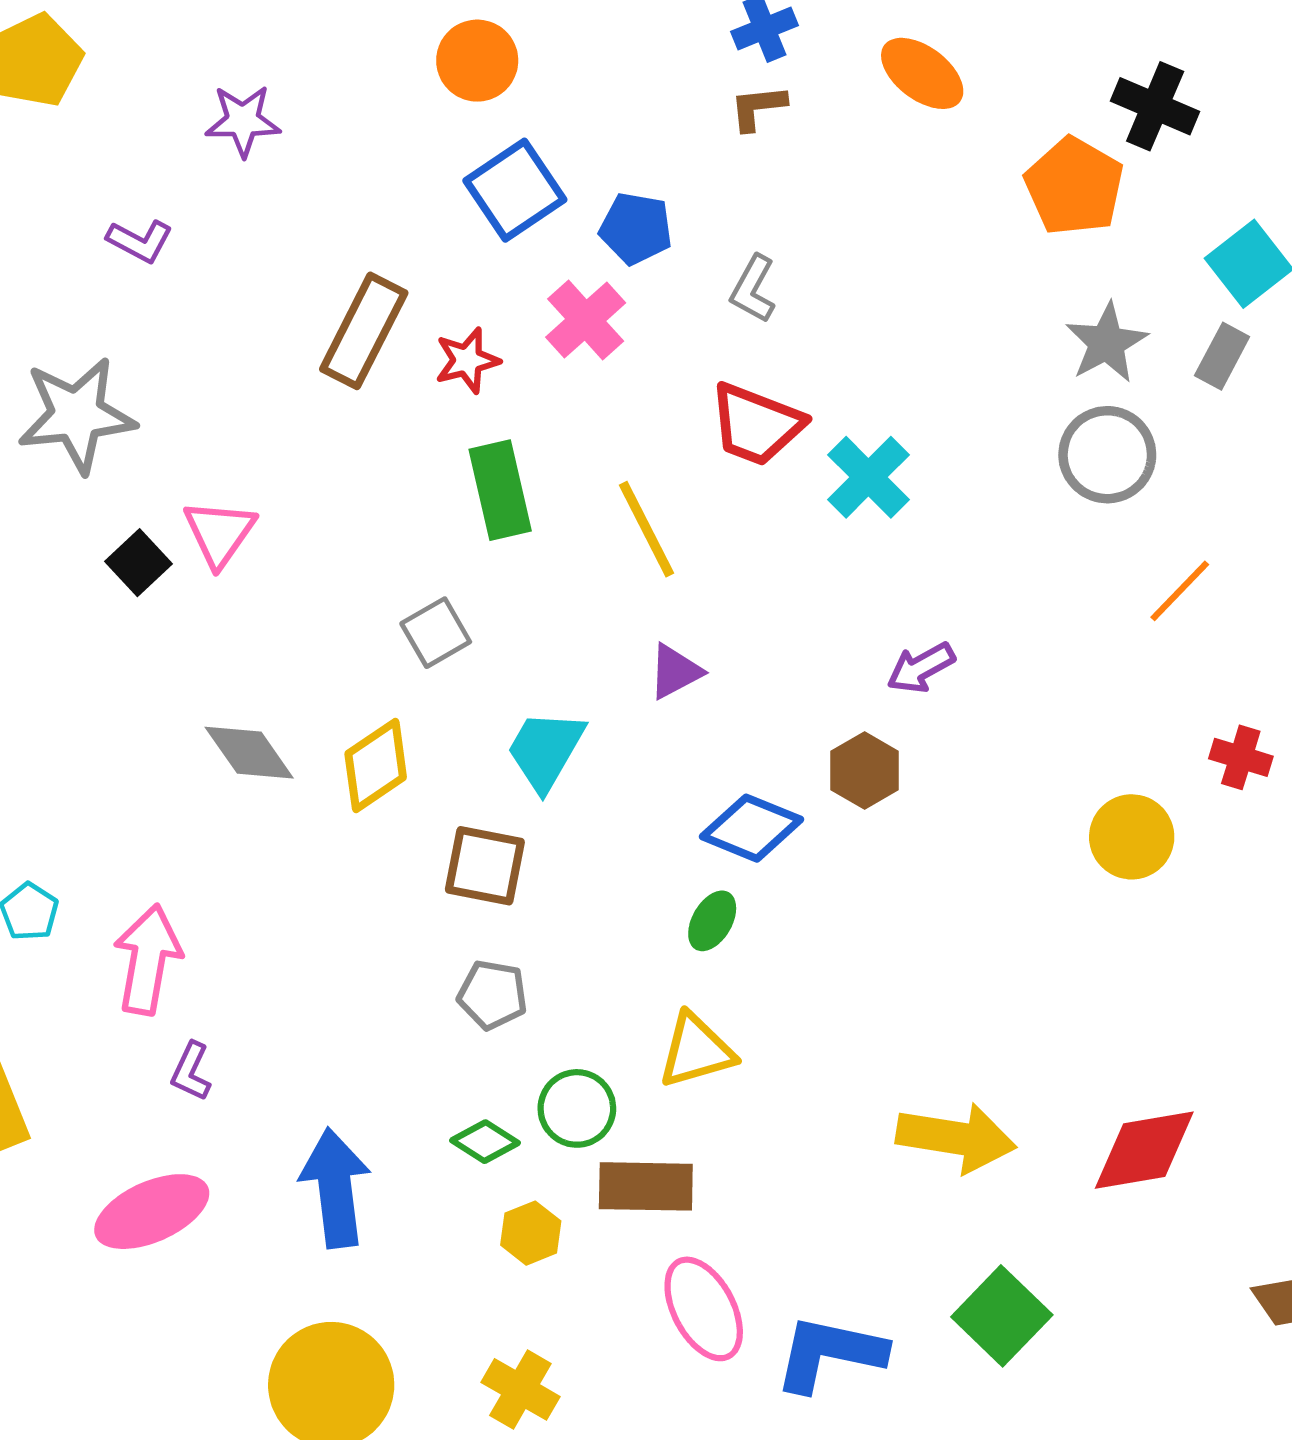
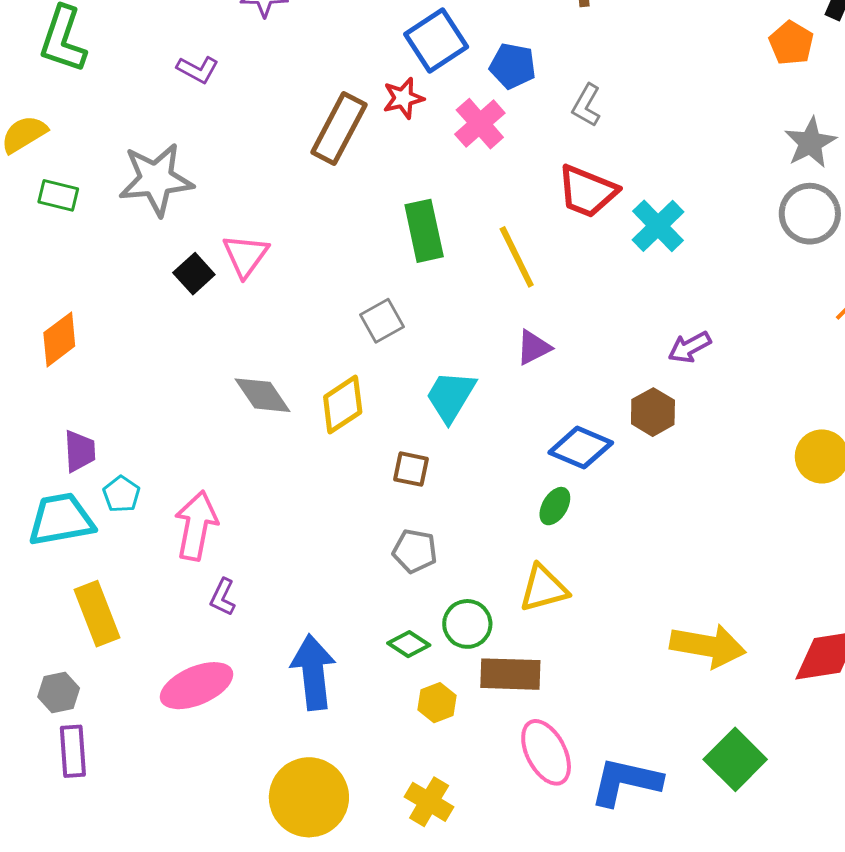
orange pentagon: (1074, 186) -> (791, 43), size x0.7
red star: (467, 360) -> (403, 98), moved
brown square: (485, 866) -> (411, 469), size x0.7

